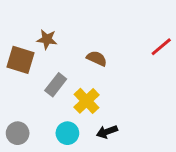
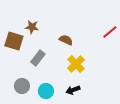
yellow cross: (86, 101) -> (76, 64), moved
gray circle: (18, 133) -> (22, 86), moved

